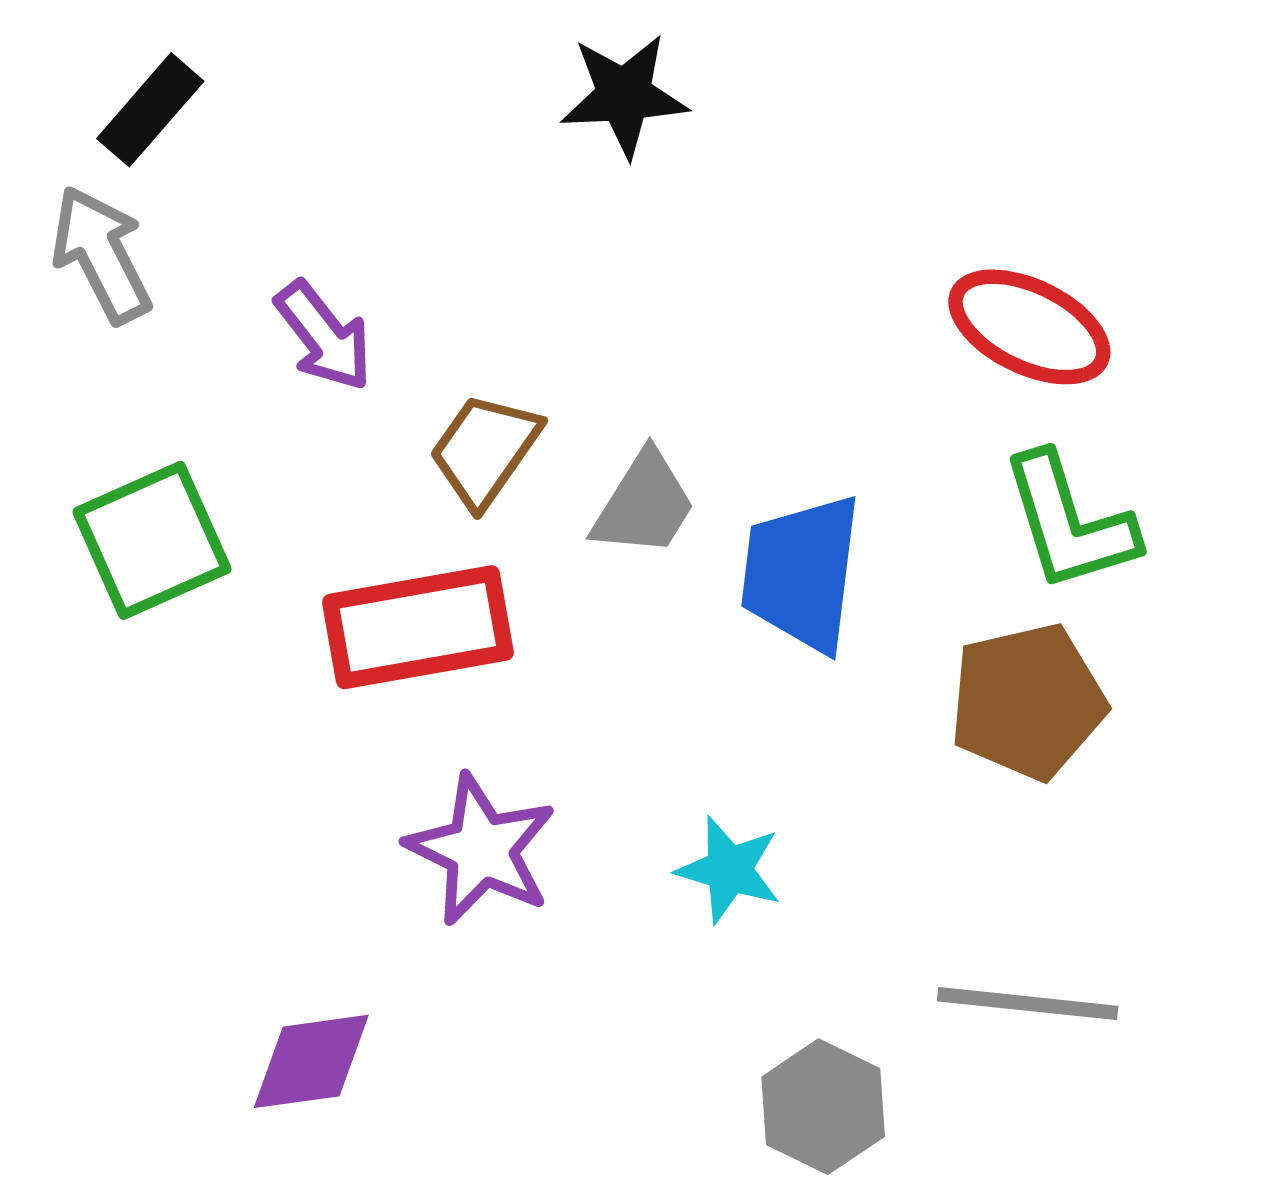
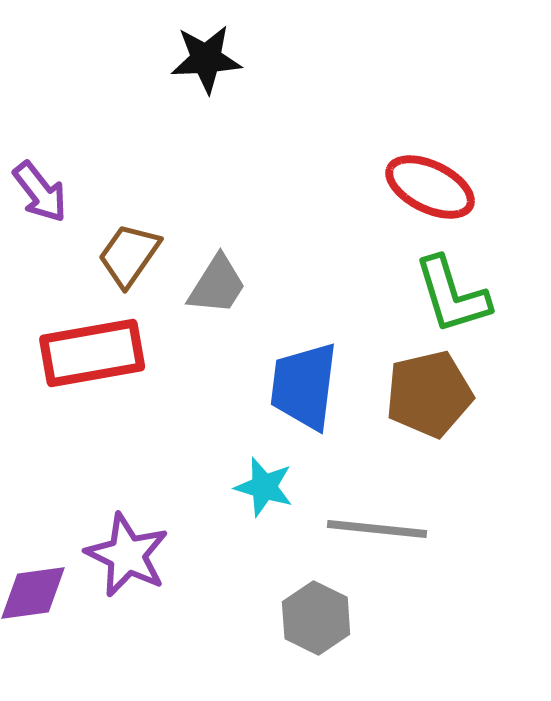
blue trapezoid: (801, 573) -> (304, 386), moved
purple star: (481, 850) -> (127, 555), moved
gray line: (1028, 1004) -> (377, 529), moved

